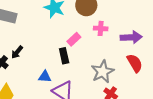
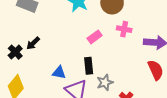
black rectangle: (64, 56) -> (89, 66), moved
gray star: (103, 72) -> (105, 82), moved, size x0.7

